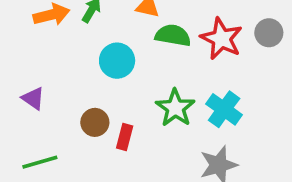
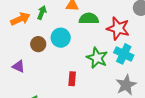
red star: (221, 39) -> (118, 28), moved
brown circle: (95, 122) -> (38, 44), moved

